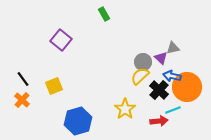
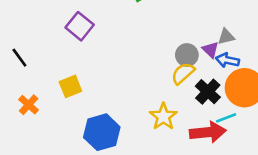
blue arrow: (172, 76) -> (227, 60), moved
black line: (23, 79) -> (19, 58), moved
red arrow: (159, 121) -> (208, 132), size x1.5

